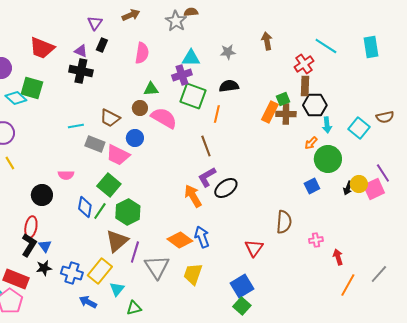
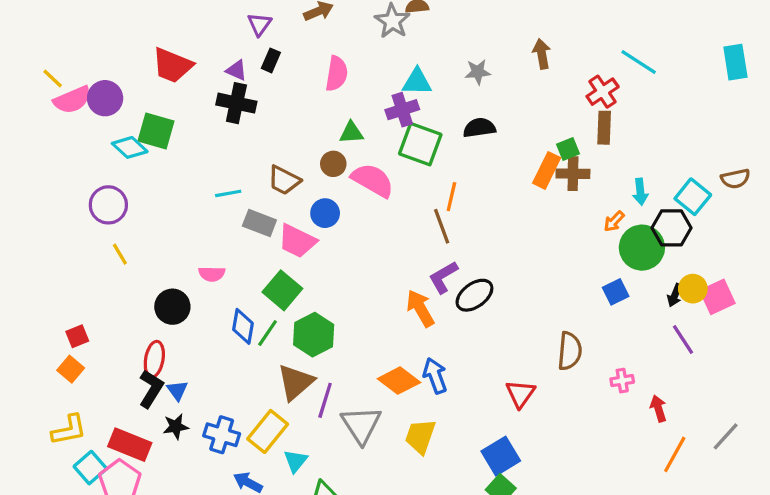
cyan rectangle: (371, 47) -> (735, 62), moved
black hexagon: (315, 105) -> (671, 228), moved
orange line: (217, 114) -> (451, 197), moved
purple line: (383, 173) -> (683, 340), moved

